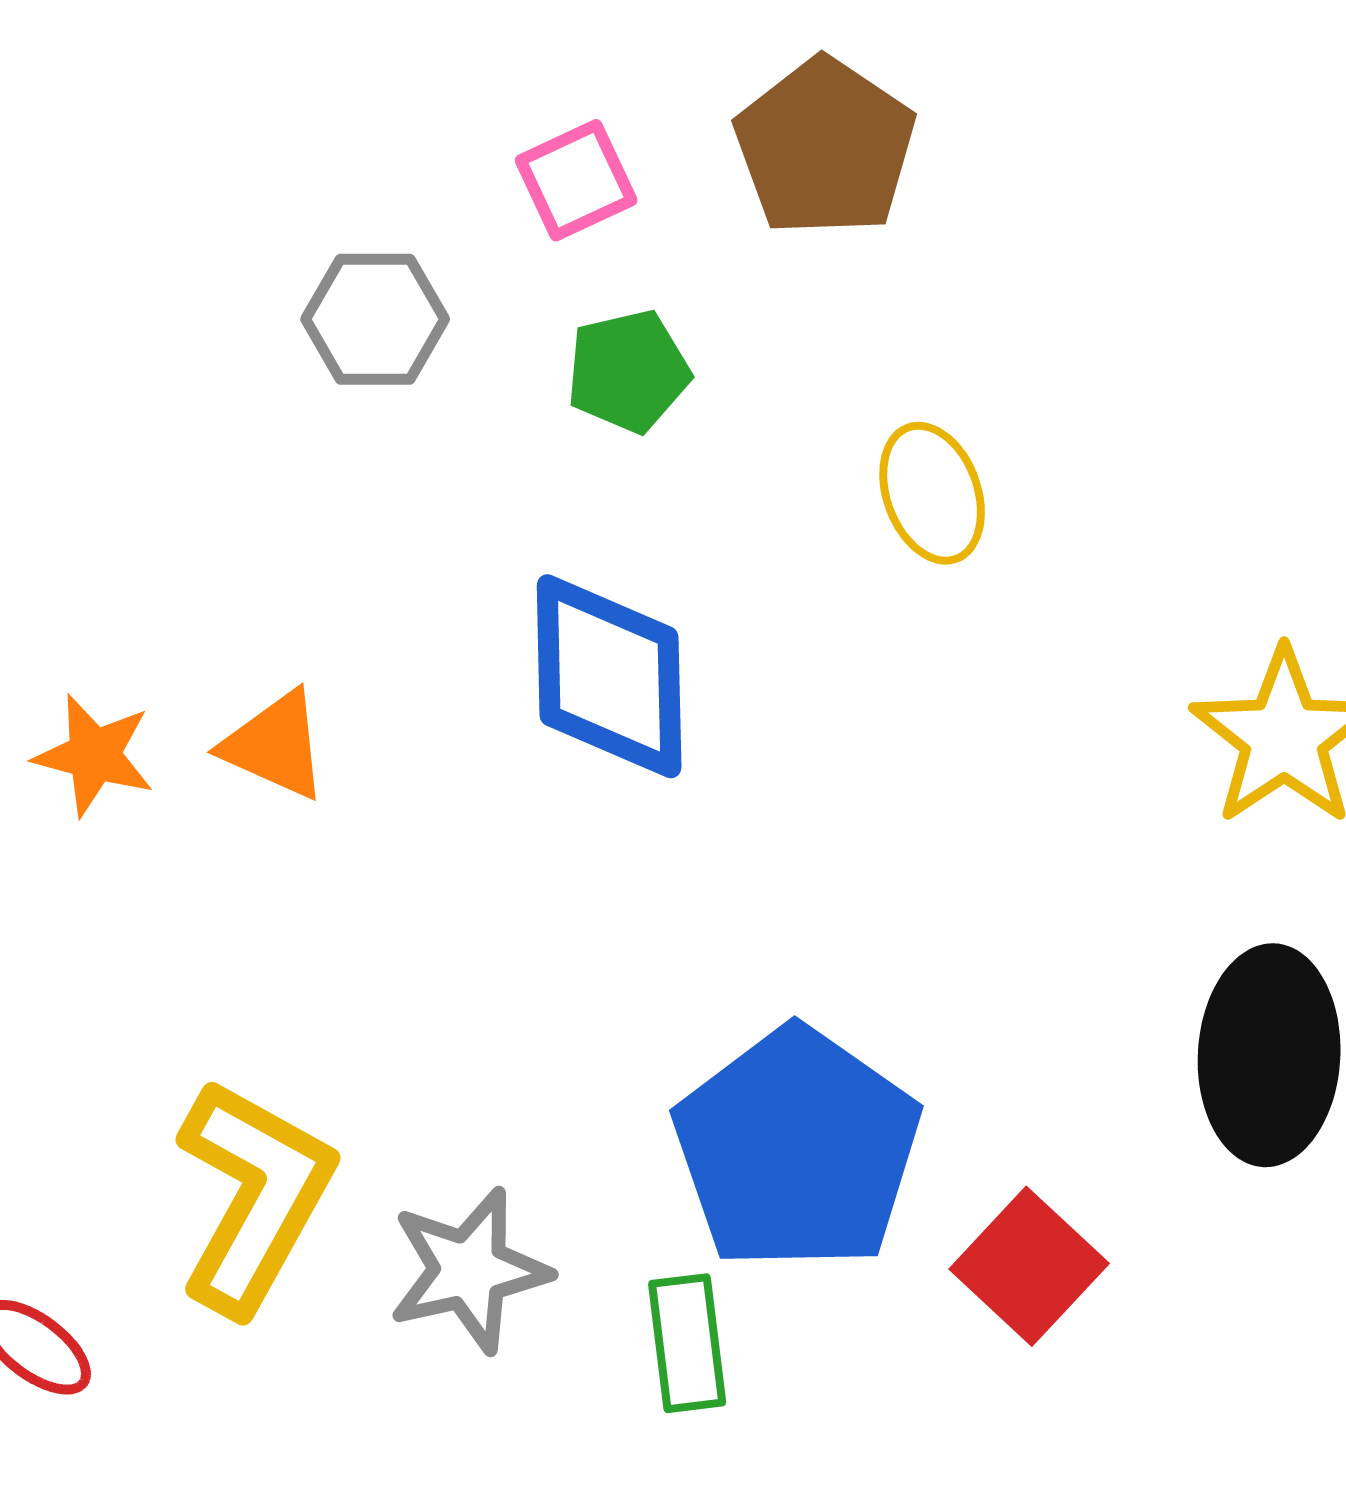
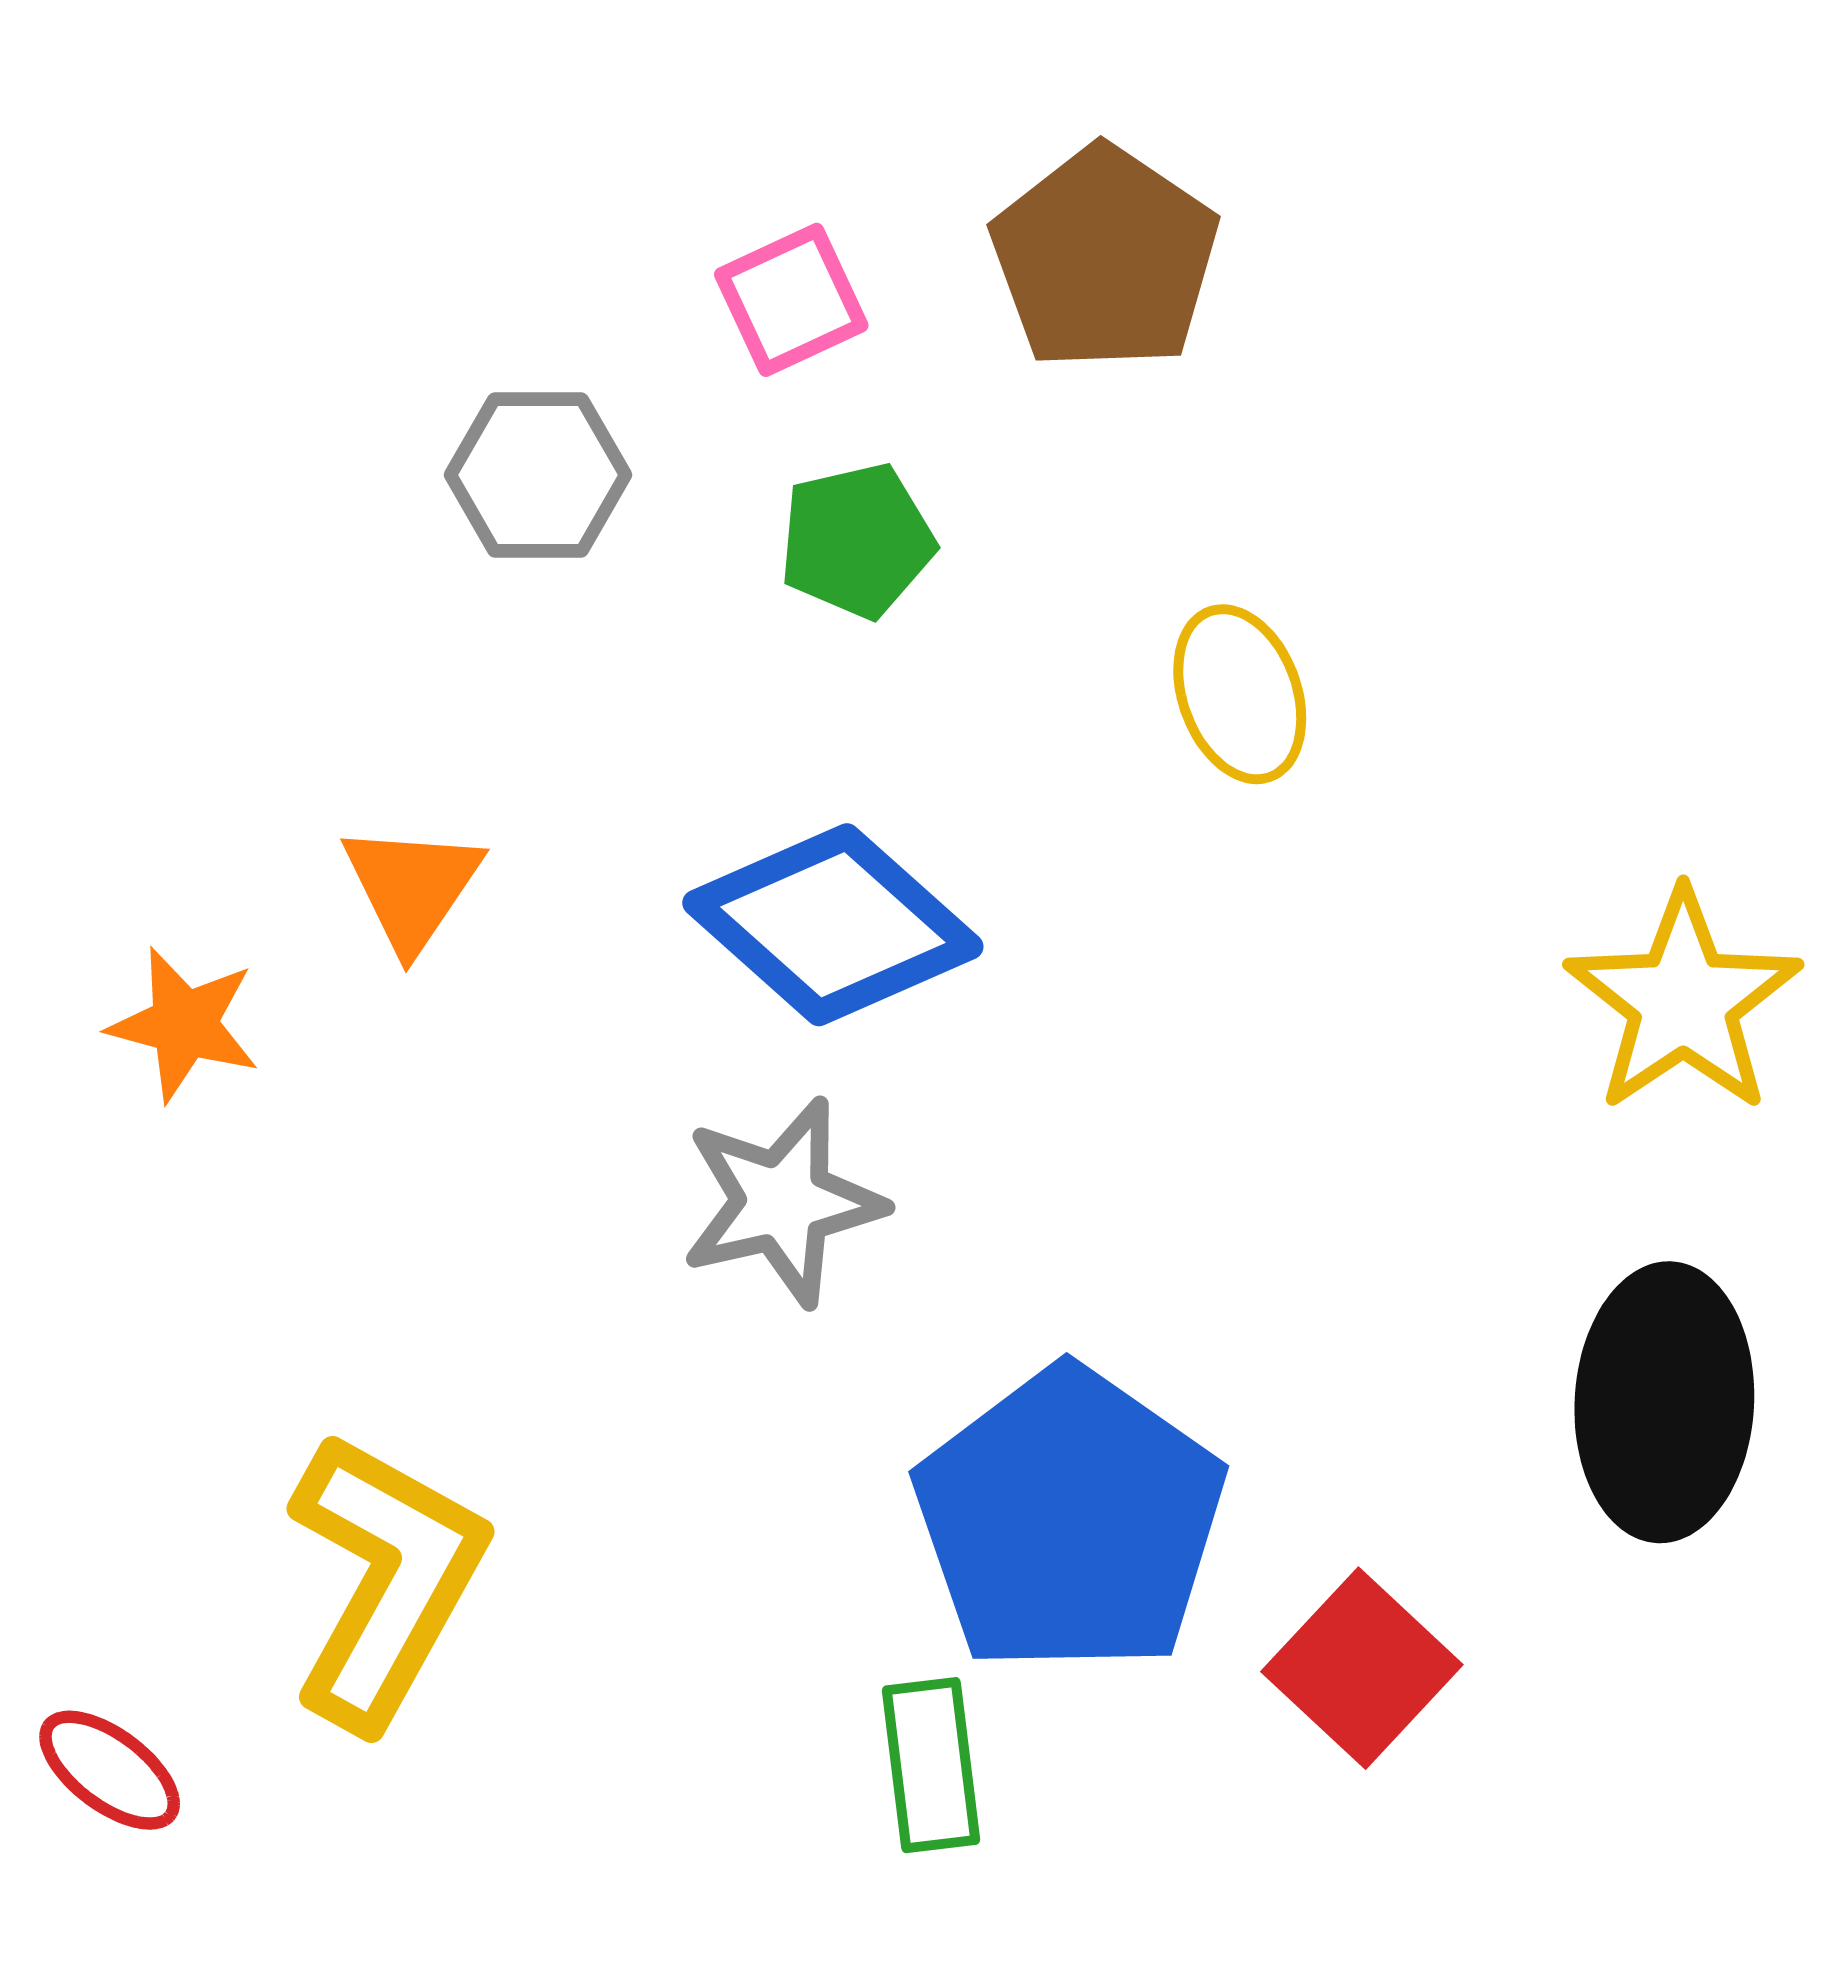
blue diamond: (609, 676) -> (833, 925), turned -47
orange triangle: (275, 745) -> (412, 887), moved, turned 40
gray star: (469, 1270) -> (782, 1202), moved

